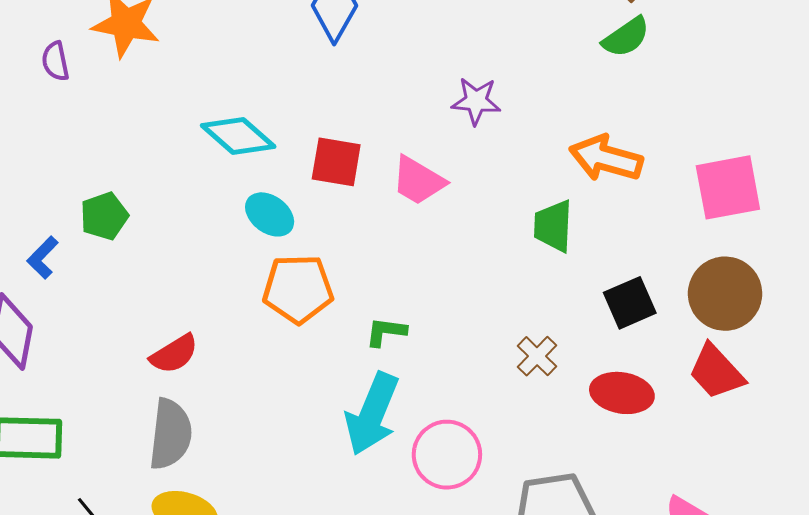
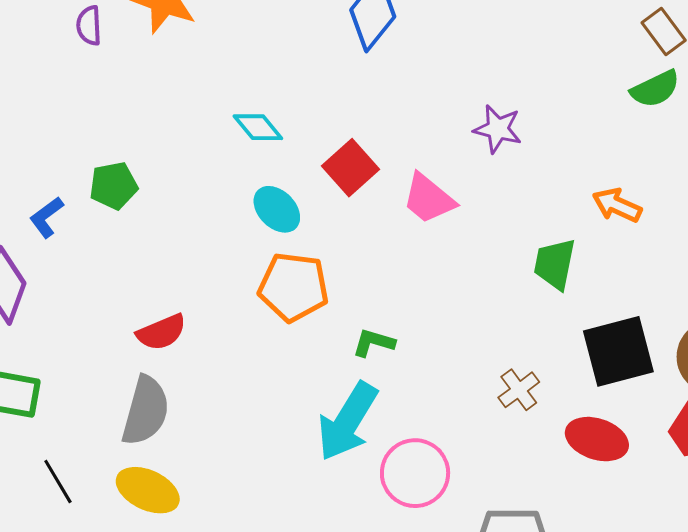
cyan diamond: (238, 136) -> (258, 127), size x0.7
orange arrow: (606, 158) -> (617, 205), size x0.7
red square: (336, 162) -> (351, 168), turned 30
black square: (630, 303) -> (618, 351), size x1.4

